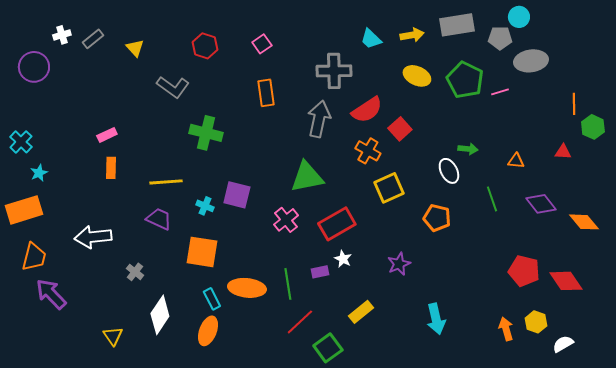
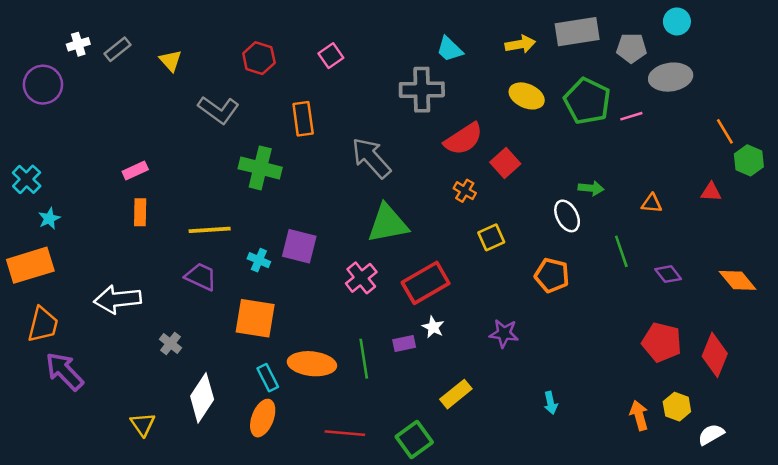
cyan circle: (519, 17) -> (677, 21), moved
cyan trapezoid: (371, 39) -> (450, 49), moved
orange rectangle: (266, 93) -> (303, 119), moved
orange line: (574, 104) -> (725, 131), turned -30
gray arrow: (319, 119) -> (371, 158), moved, turned -54
orange cross: (368, 151) -> (465, 191), size x0.7
yellow square: (389, 188) -> (491, 237), size x0.7
purple diamond: (541, 204) -> (668, 274), moved, size x0.7
purple star: (399, 264) -> (504, 333), turned 30
red diamond: (566, 281) -> (715, 355), turned 56
cyan arrow: (436, 319) -> (551, 403), size x0.6
red line: (300, 322) -> (345, 433), moved, turned 48

